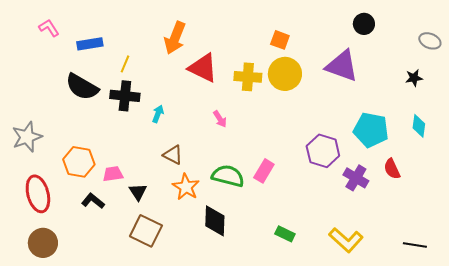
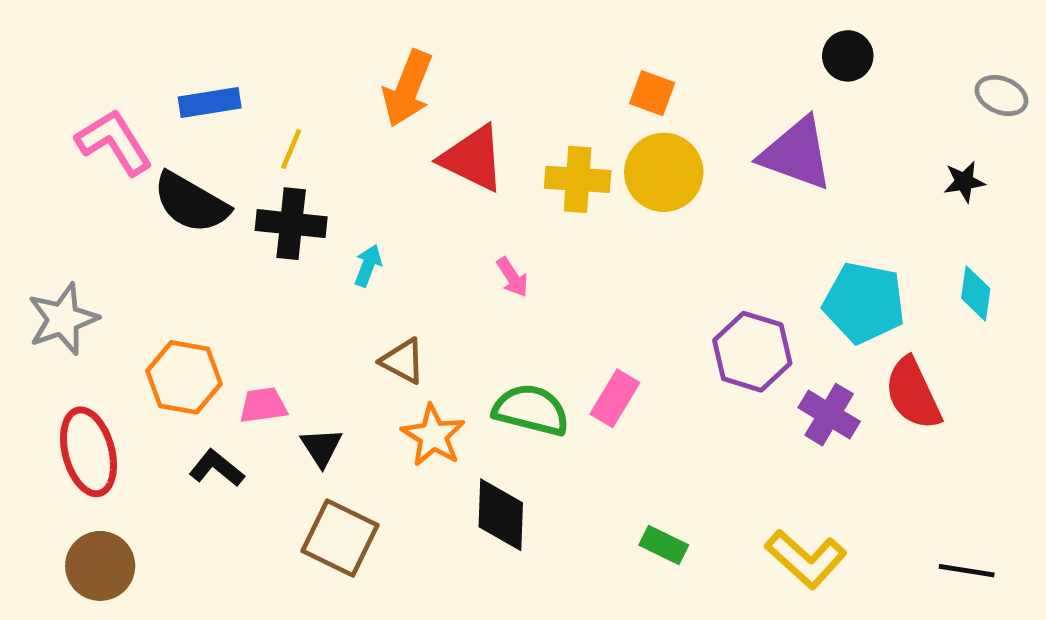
pink L-shape: (49, 28) -> (114, 142), moved, size x1.6
red semicircle: (392, 169) -> (913, 394), size x1.5

